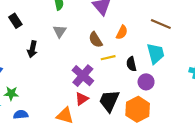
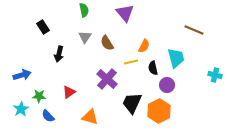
brown line: (161, 24) -> (194, 30), moved
orange semicircle: (122, 32) -> (144, 46), moved
brown semicircle: (95, 40) -> (107, 43), moved
red triangle: (82, 99) -> (69, 92), moved
blue semicircle: (21, 115) -> (48, 116), turned -128

